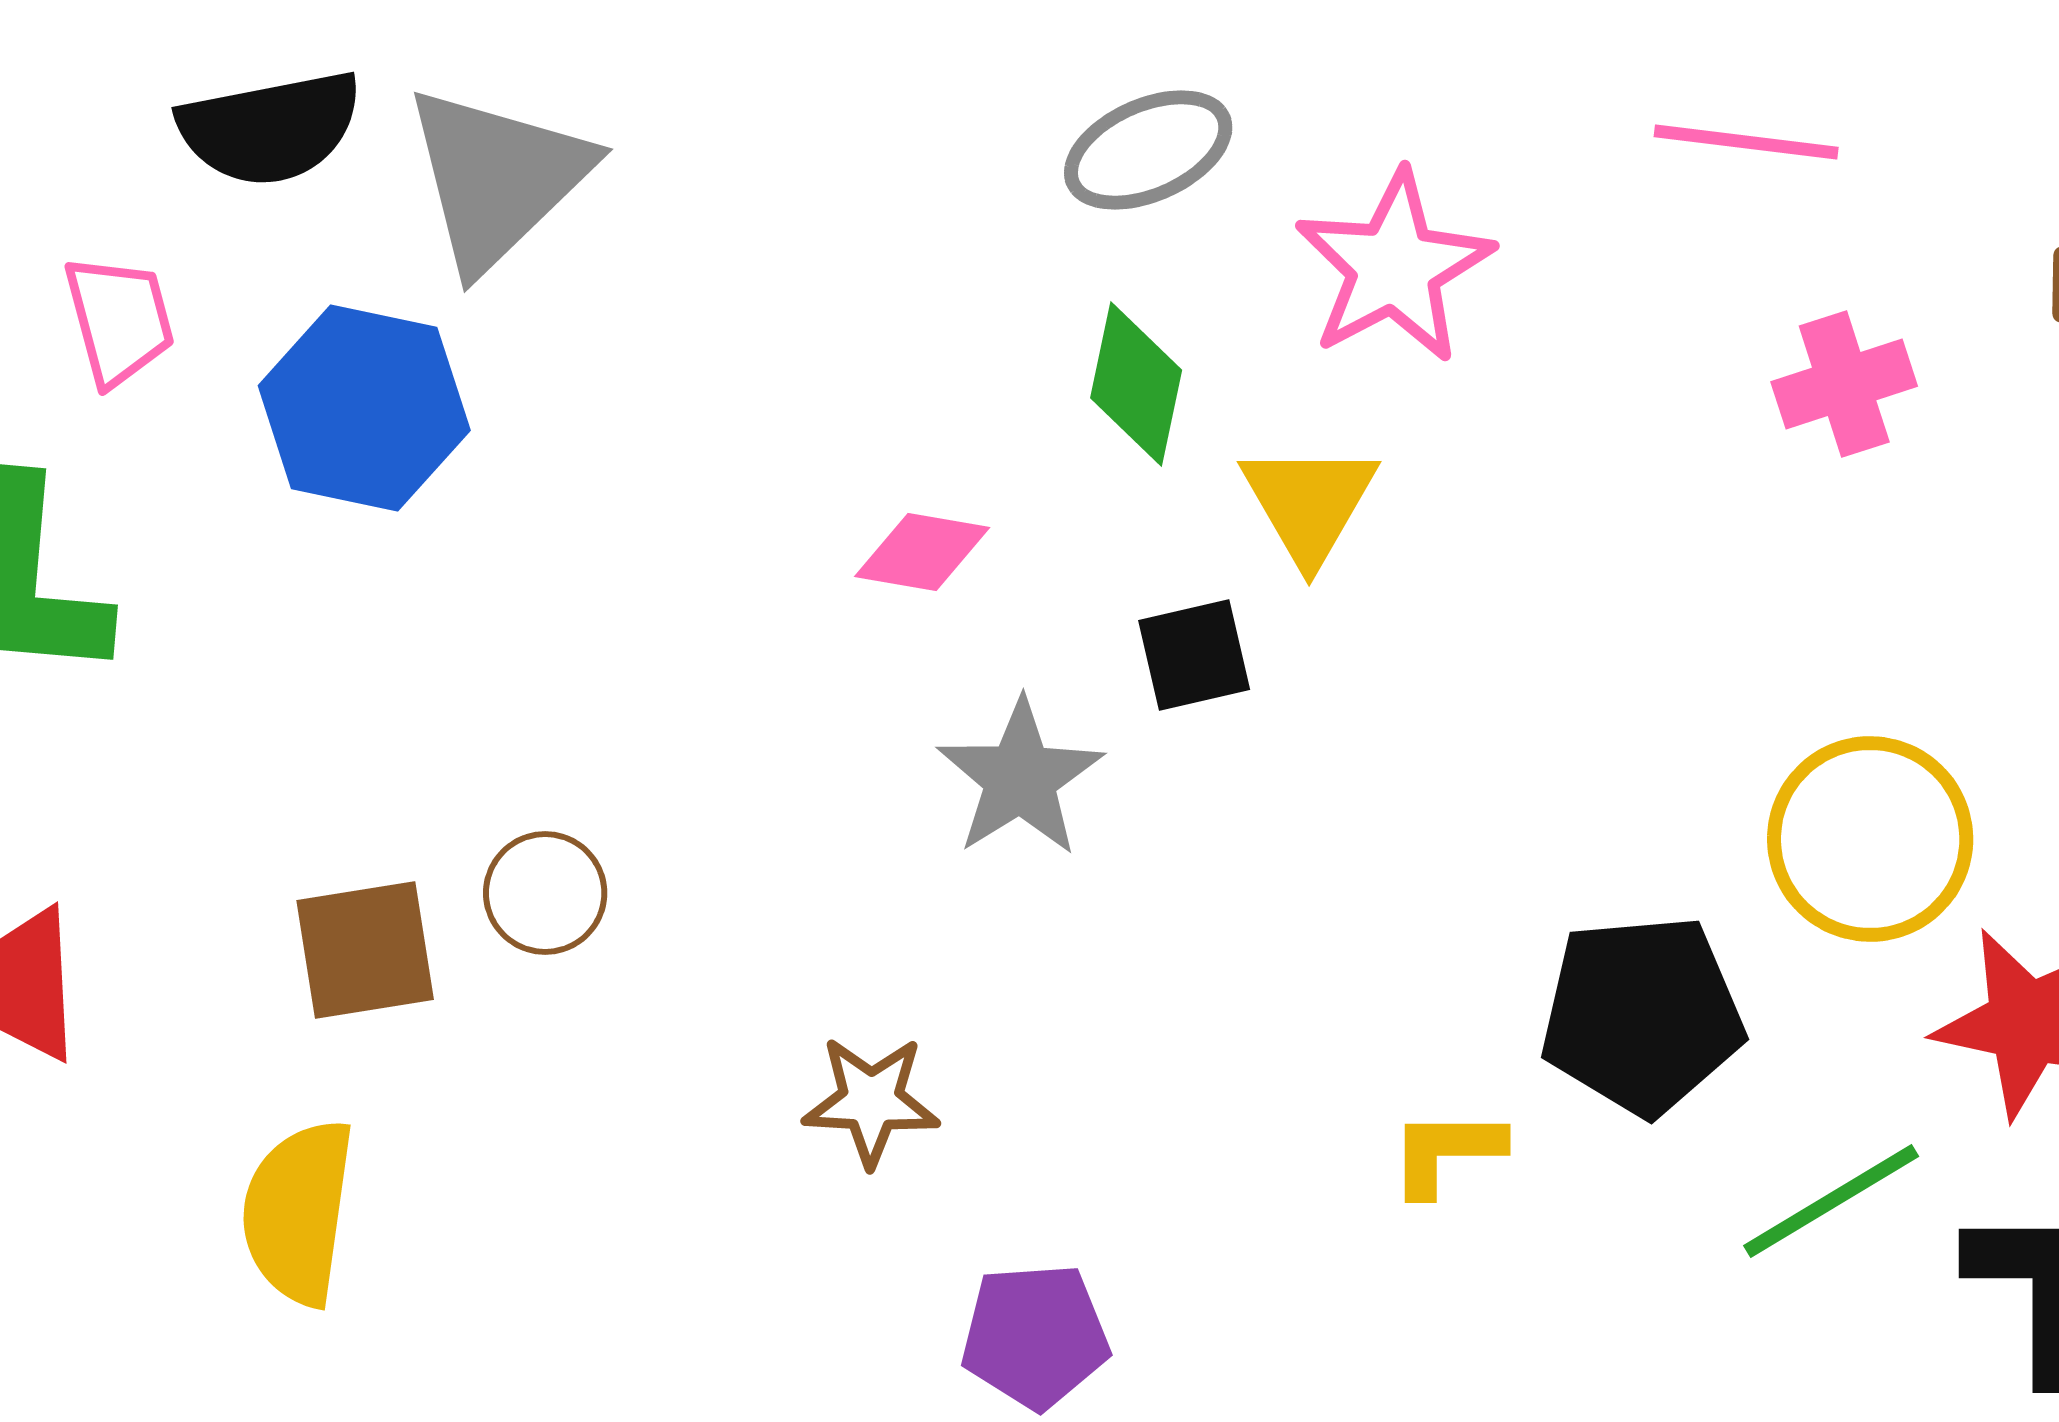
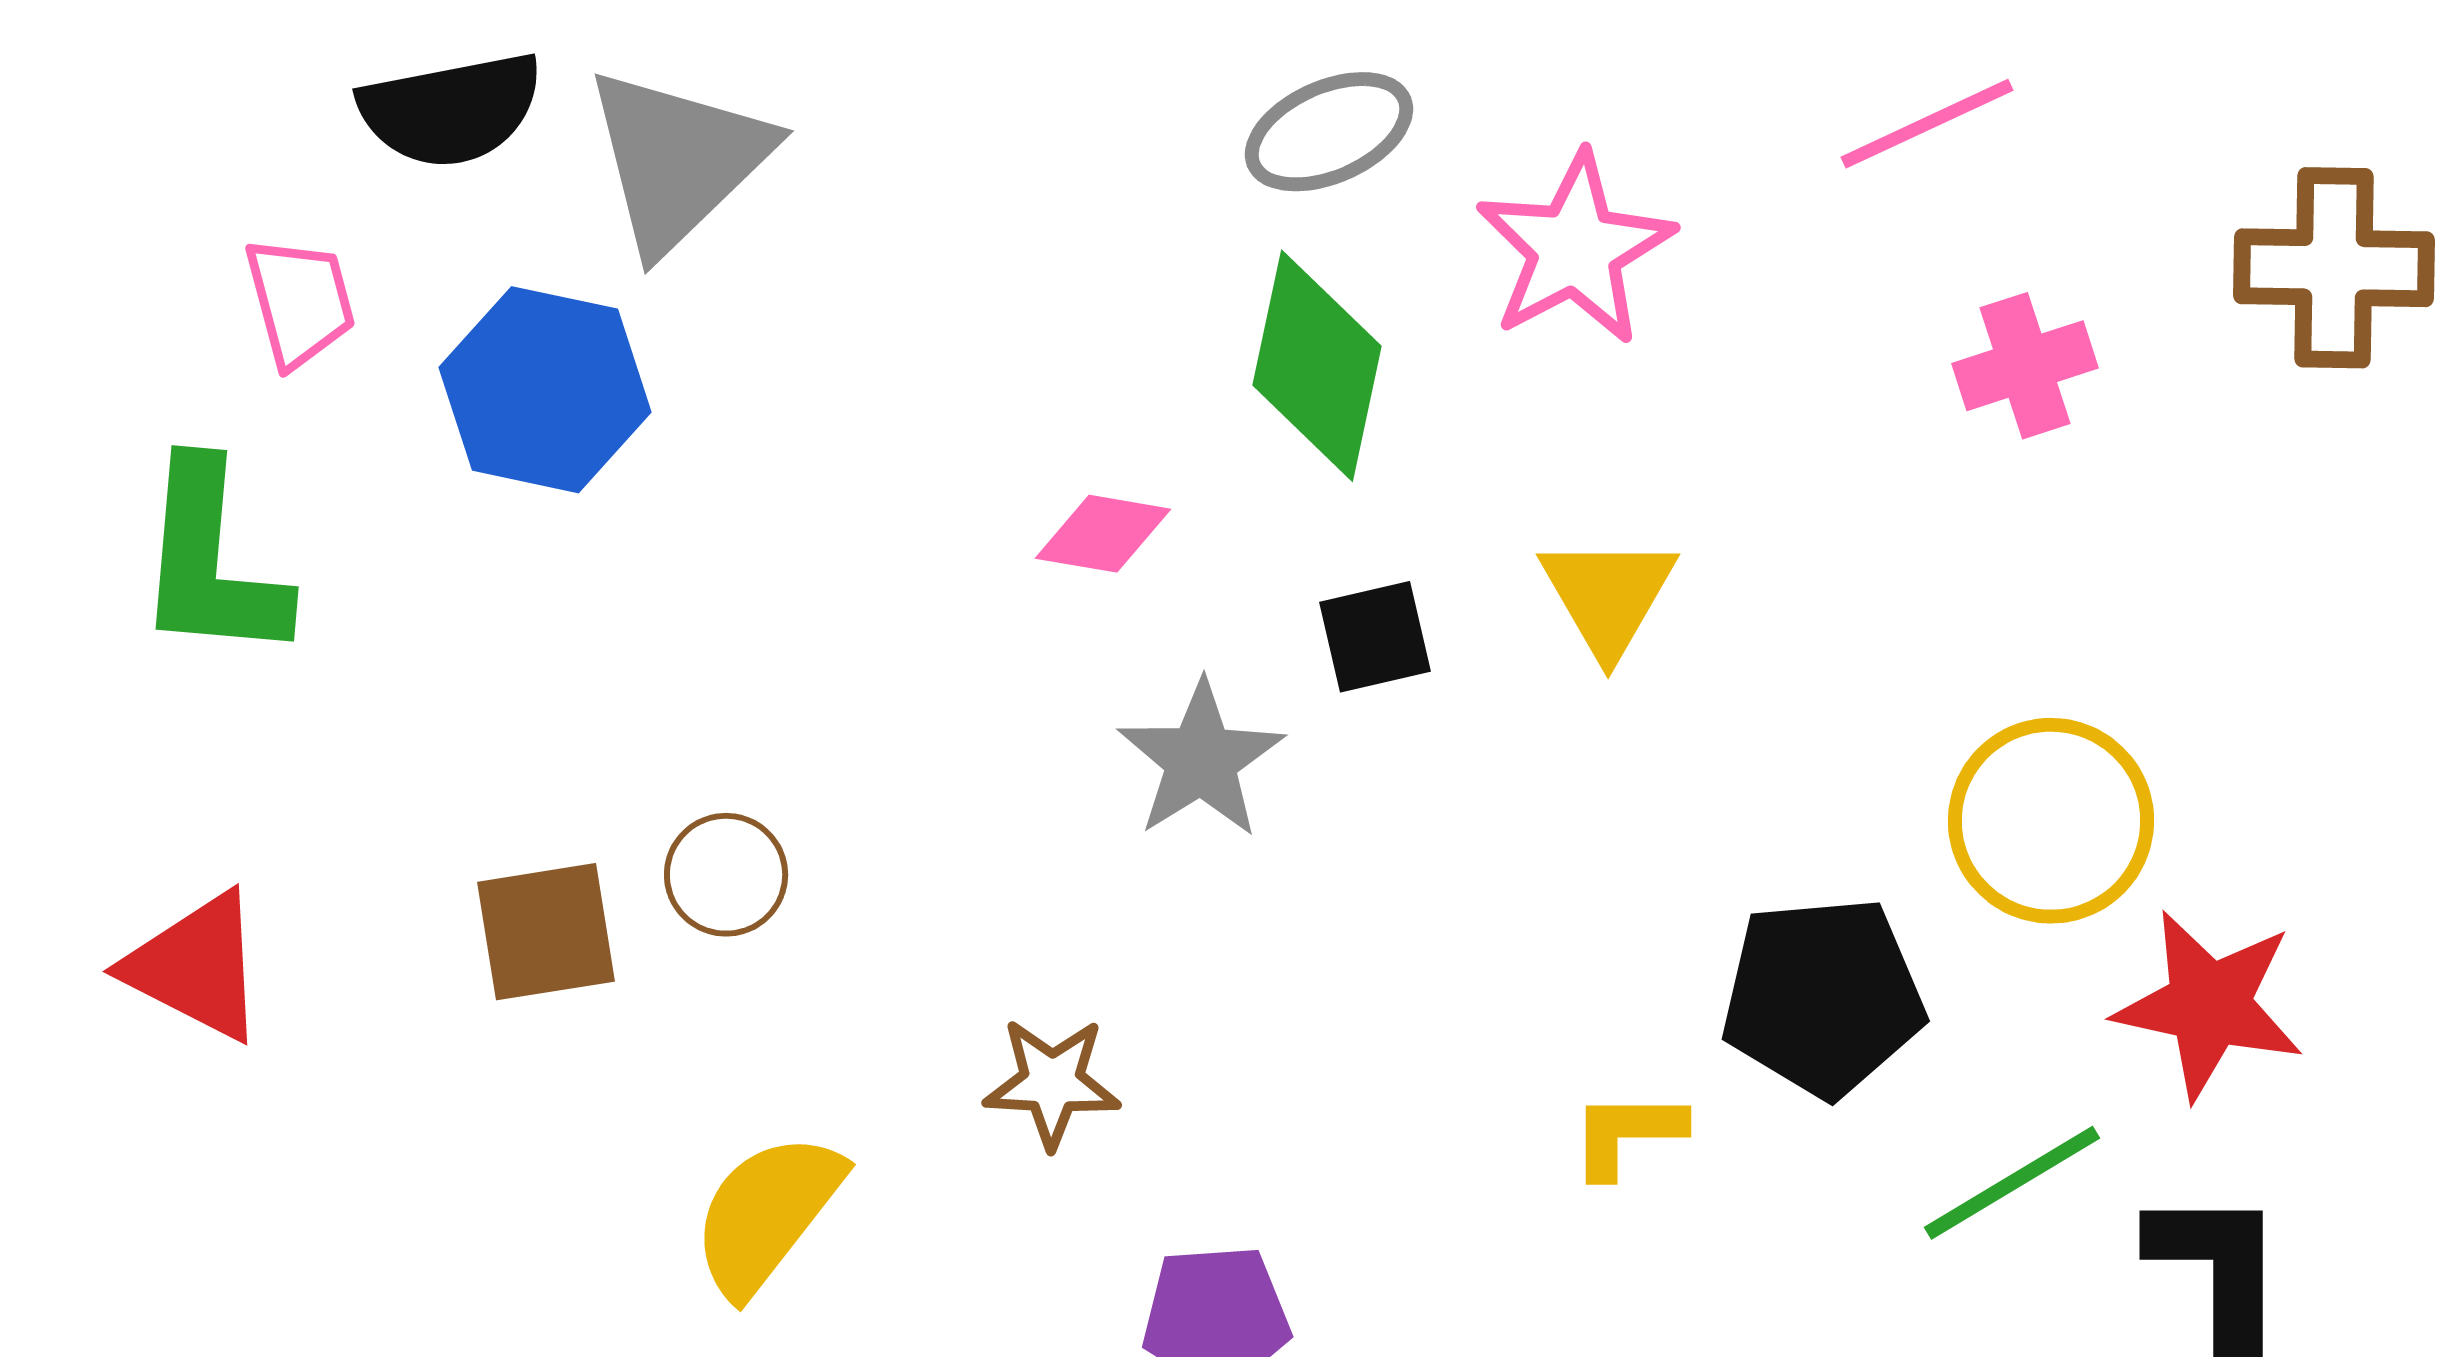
pink line: (1746, 142) -> (1927, 124), turned -32
green diamond: (1136, 384) -> (1317, 366), size x1.4
yellow triangle: (1309, 503) -> (1608, 596), moved
yellow semicircle: (298, 1212) -> (767, 1214), moved, turned 30

